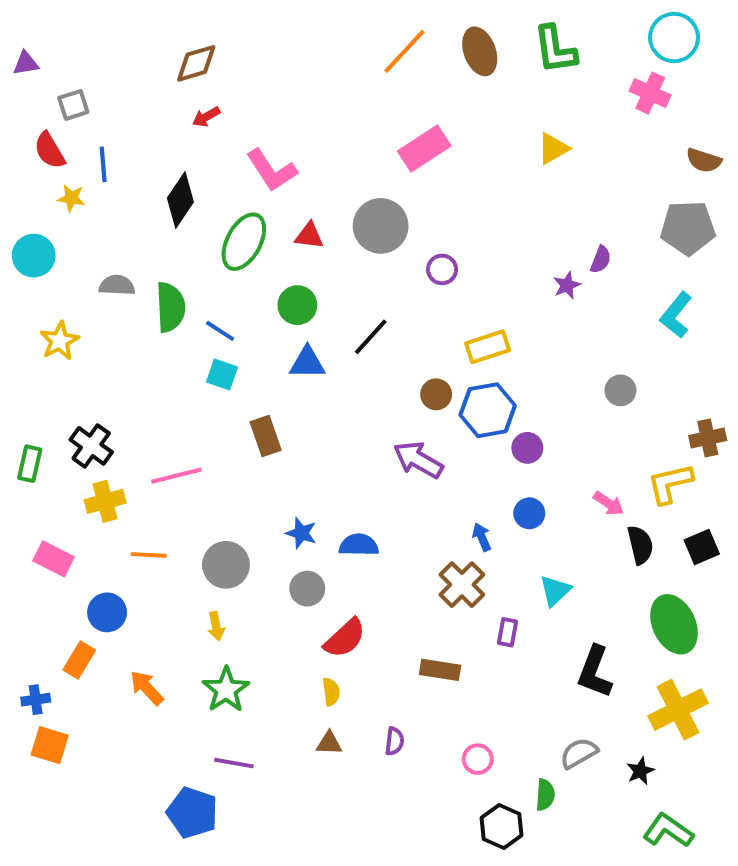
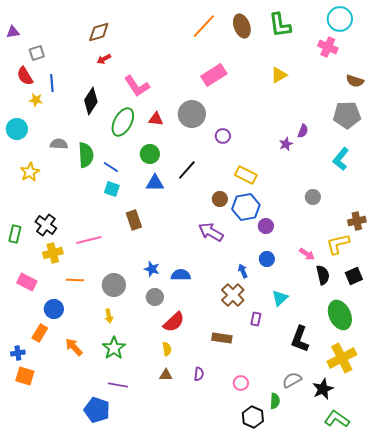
yellow rectangle: (488, 347) -> (246, 175), turned 45
black star: (640, 771) -> (323, 389), size x1.5

